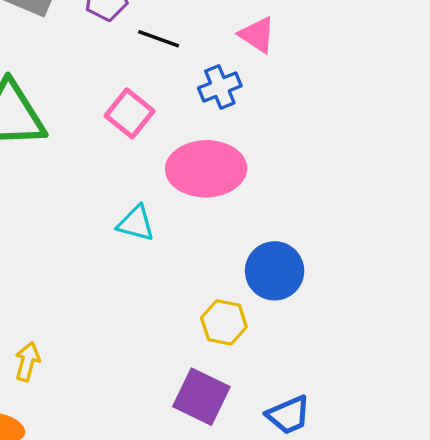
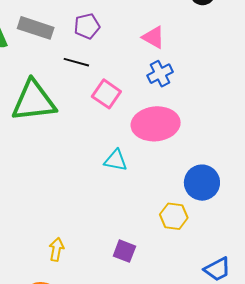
pink triangle: (257, 35) -> (153, 37), moved
black line: (159, 39) -> (76, 62), moved
purple square: (201, 397) -> (124, 251), moved, size x0.7

